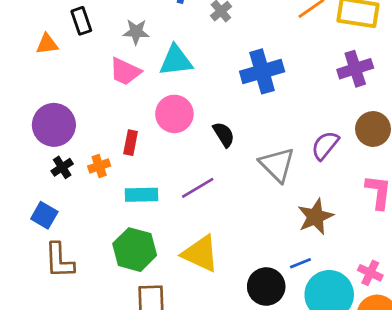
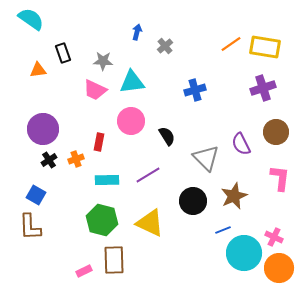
blue cross: (262, 71) -> (195, 90), size x0.7
purple semicircle: (325, 145) -> (241, 144), turned -65
brown L-shape: (59, 260) -> (30, 227), moved
black circle: (266, 286) -> (193, 201), moved

